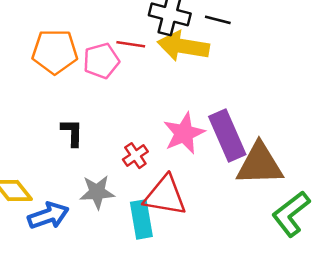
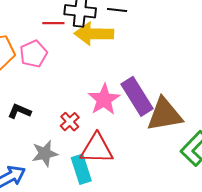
red line: (131, 44) -> (53, 23), moved
black L-shape: (72, 133) -> (19, 111), turned -60

